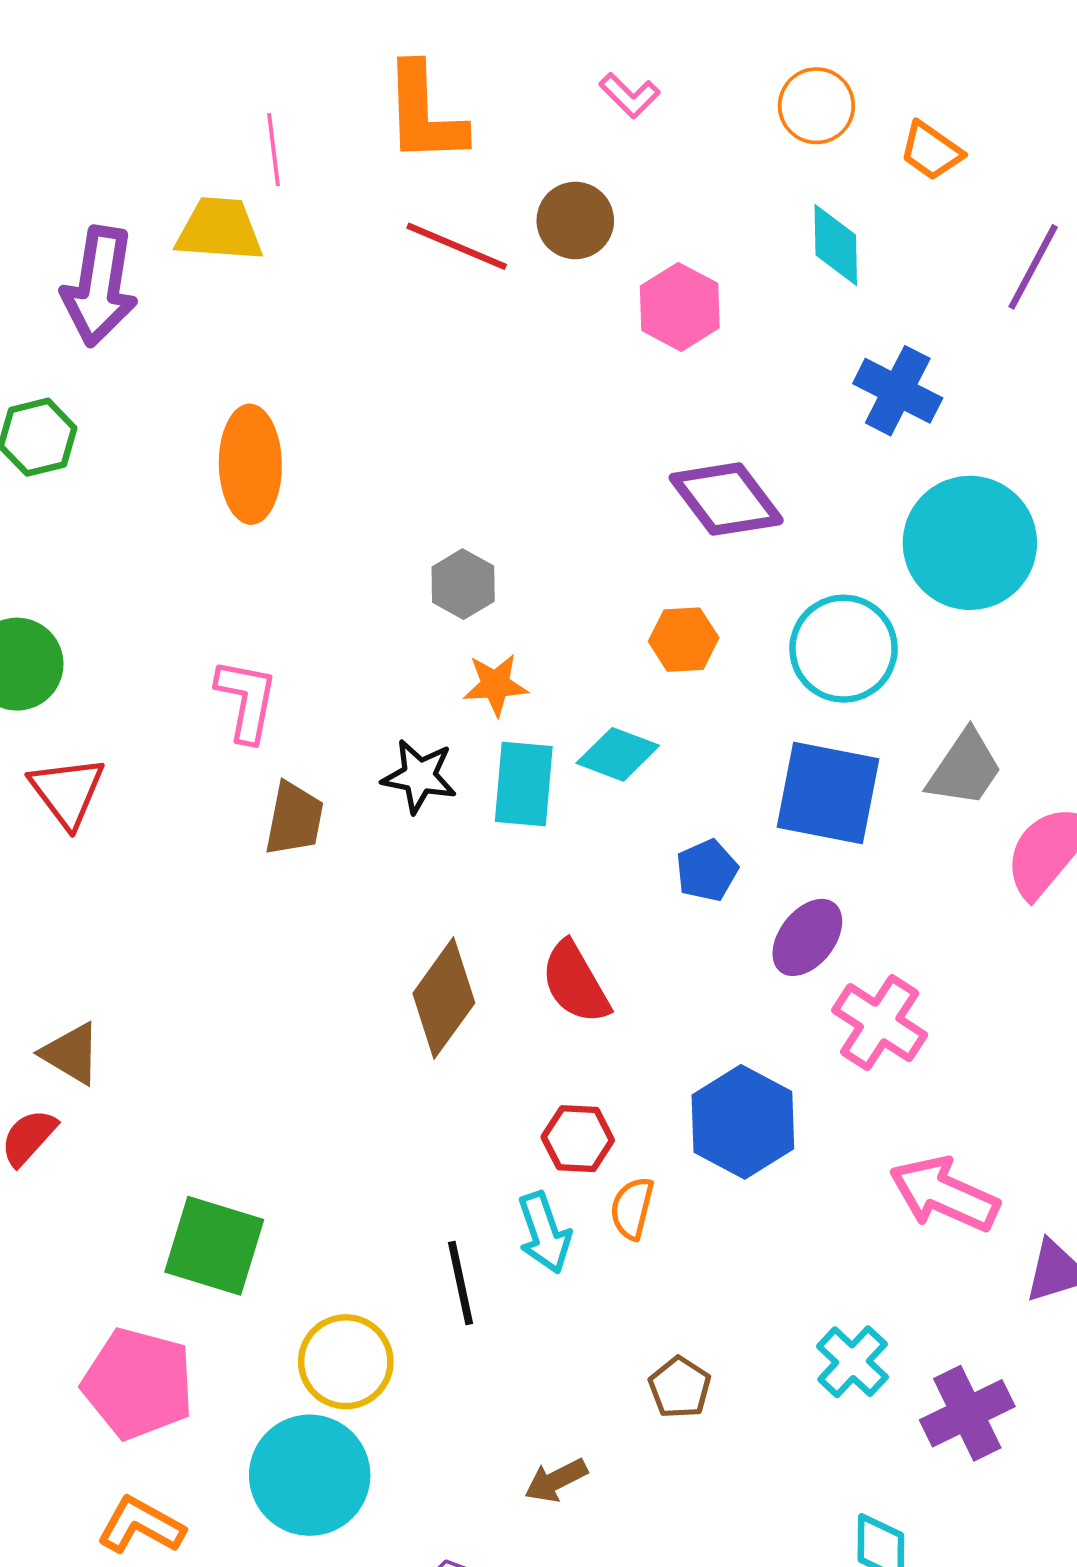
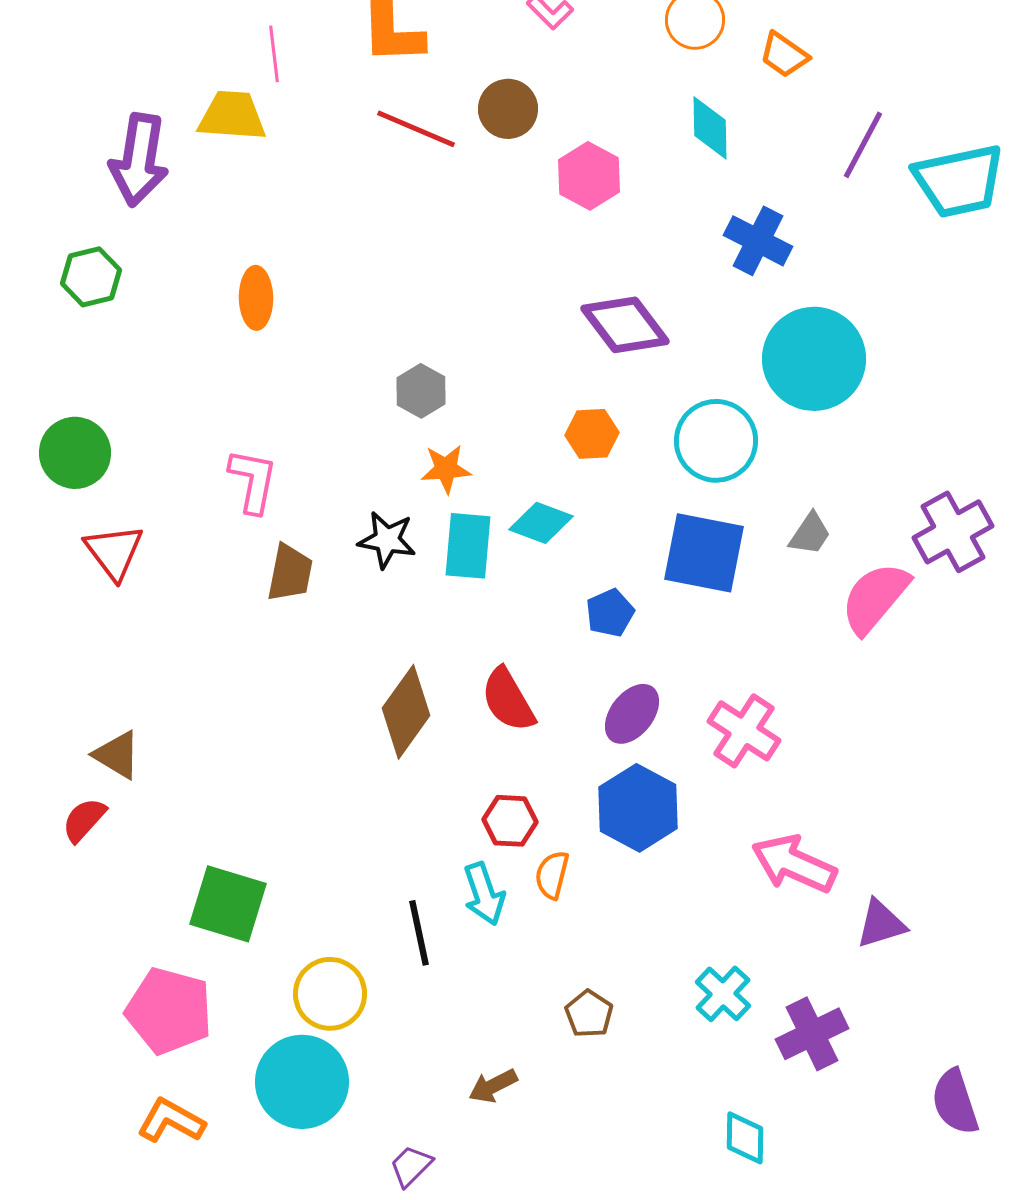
orange ellipse: (250, 464) -> (256, 298), size x0.7
gray trapezoid: (965, 769) -> (810, 534), size x0.7
purple ellipse: (807, 937) -> (632, 714), moved

